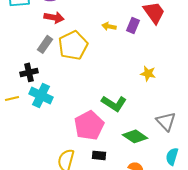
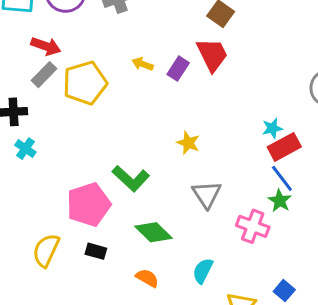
red arrow: (54, 17) -> (46, 46), moved
cyan cross: (41, 95) -> (25, 149), size x0.6
gray triangle: (166, 121) -> (207, 194), moved

